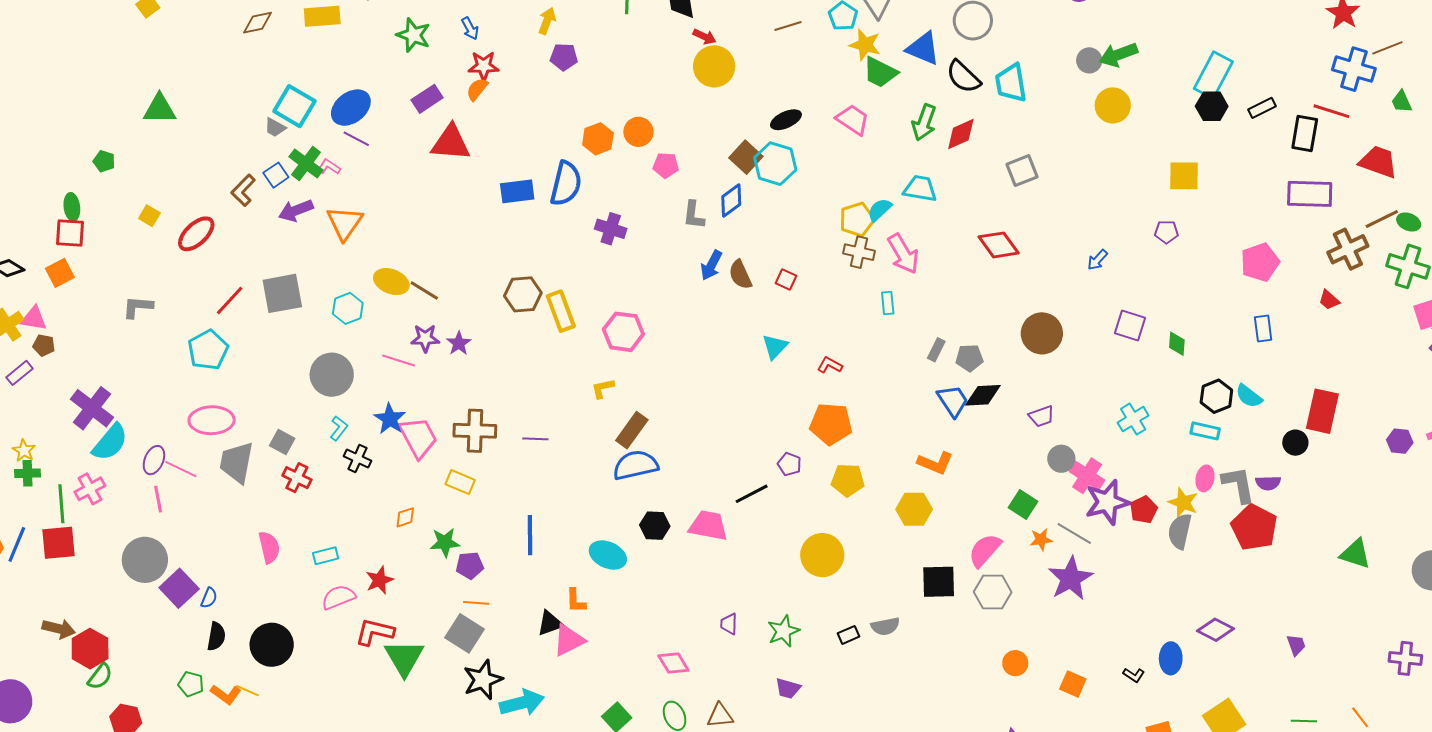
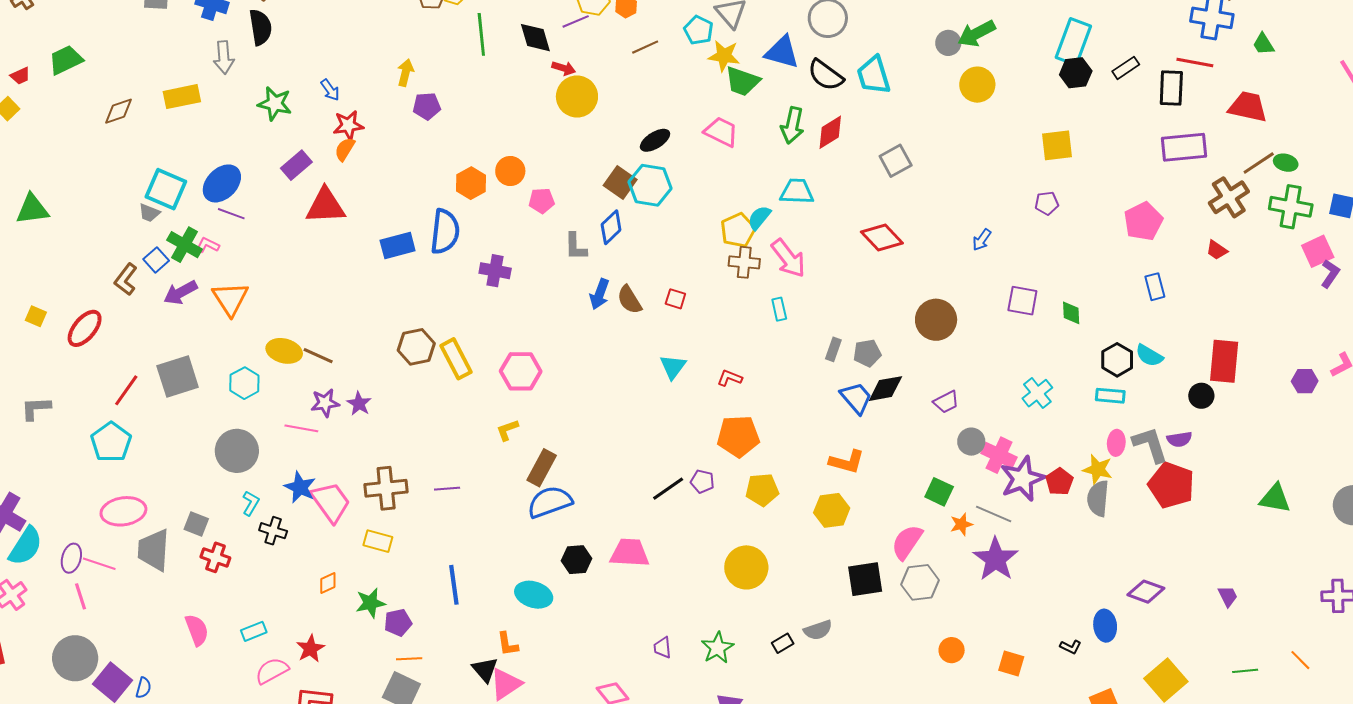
black line: (752, 494) -> (668, 489), moved
black triangle: (550, 623) -> (485, 670), turned -44

